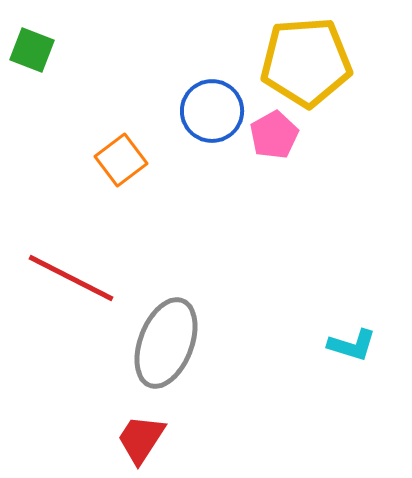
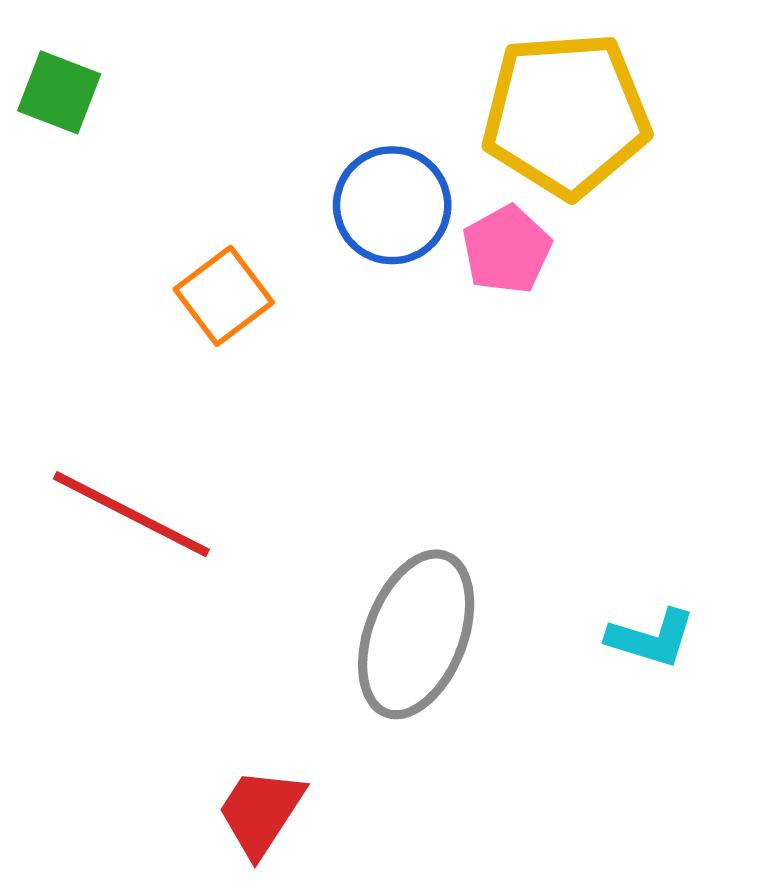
gray ellipse: (166, 343) -> (416, 634), moved

